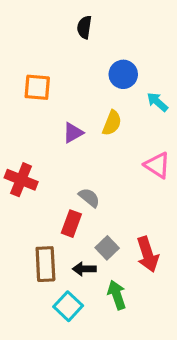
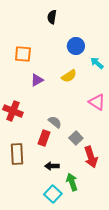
yellow semicircle: (112, 123) -> (69, 76), turned 35
purple triangle: (73, 133) -> (37, 80), moved
gray square: (107, 248) -> (76, 138), moved
brown rectangle: (45, 264) -> (17, 154), moved
cyan square: (68, 306) -> (53, 194), moved

